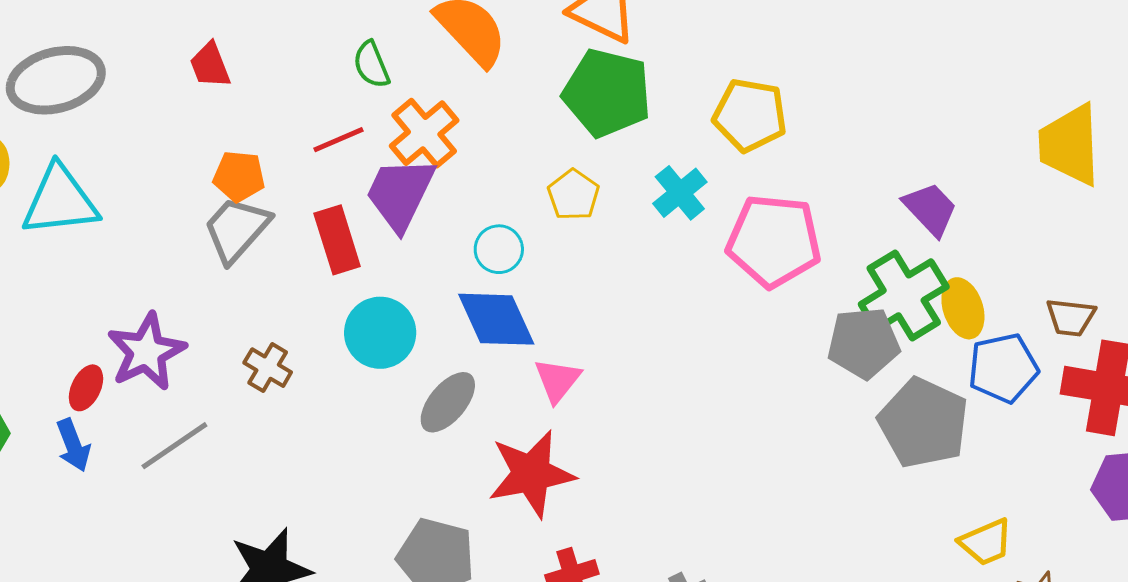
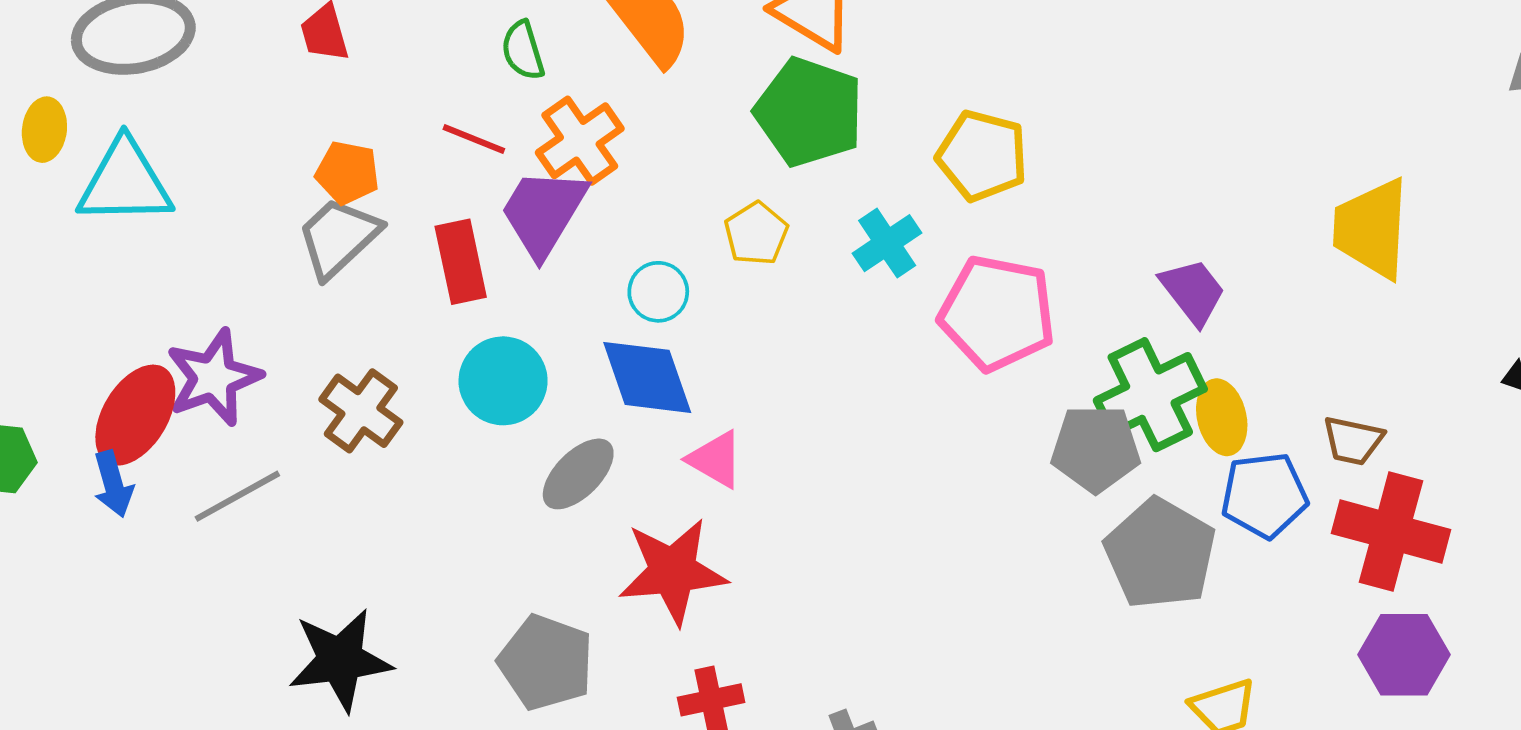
red line: (339, 140) -> (474, 139), turned 40
brown cross: (268, 368) -> (361, 411), size x1.4
pink triangle: (557, 380) -> (715, 459), turned -44
red ellipse: (86, 388) -> (135, 415), size x1.8

